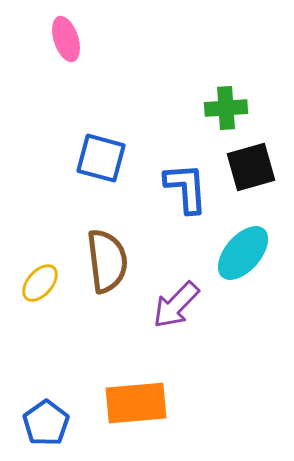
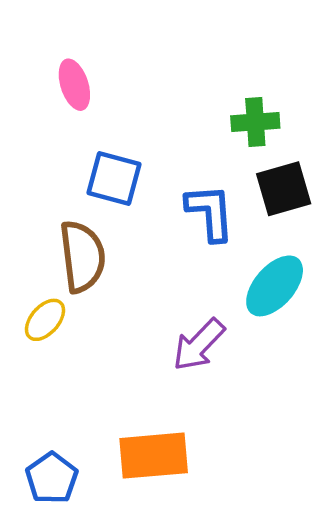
pink ellipse: (66, 39) -> (74, 85), moved
brown semicircle: (107, 261) -> (82, 257), moved

